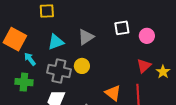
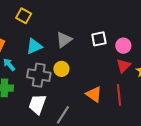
yellow square: (47, 11) -> (24, 16), turned 35
white square: (122, 28) -> (99, 39), moved
pink circle: (147, 36) -> (123, 46), moved

